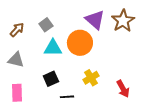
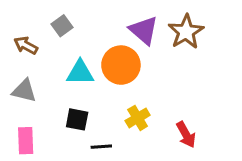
gray square: (46, 25) -> (62, 26), moved
brown arrow: (17, 30) -> (26, 45), turned -105
black square: (51, 79) -> (77, 119), turned 35

